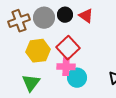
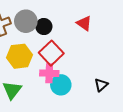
black circle: (65, 15) -> (44, 27), moved
red triangle: (86, 16) -> (84, 23), moved

